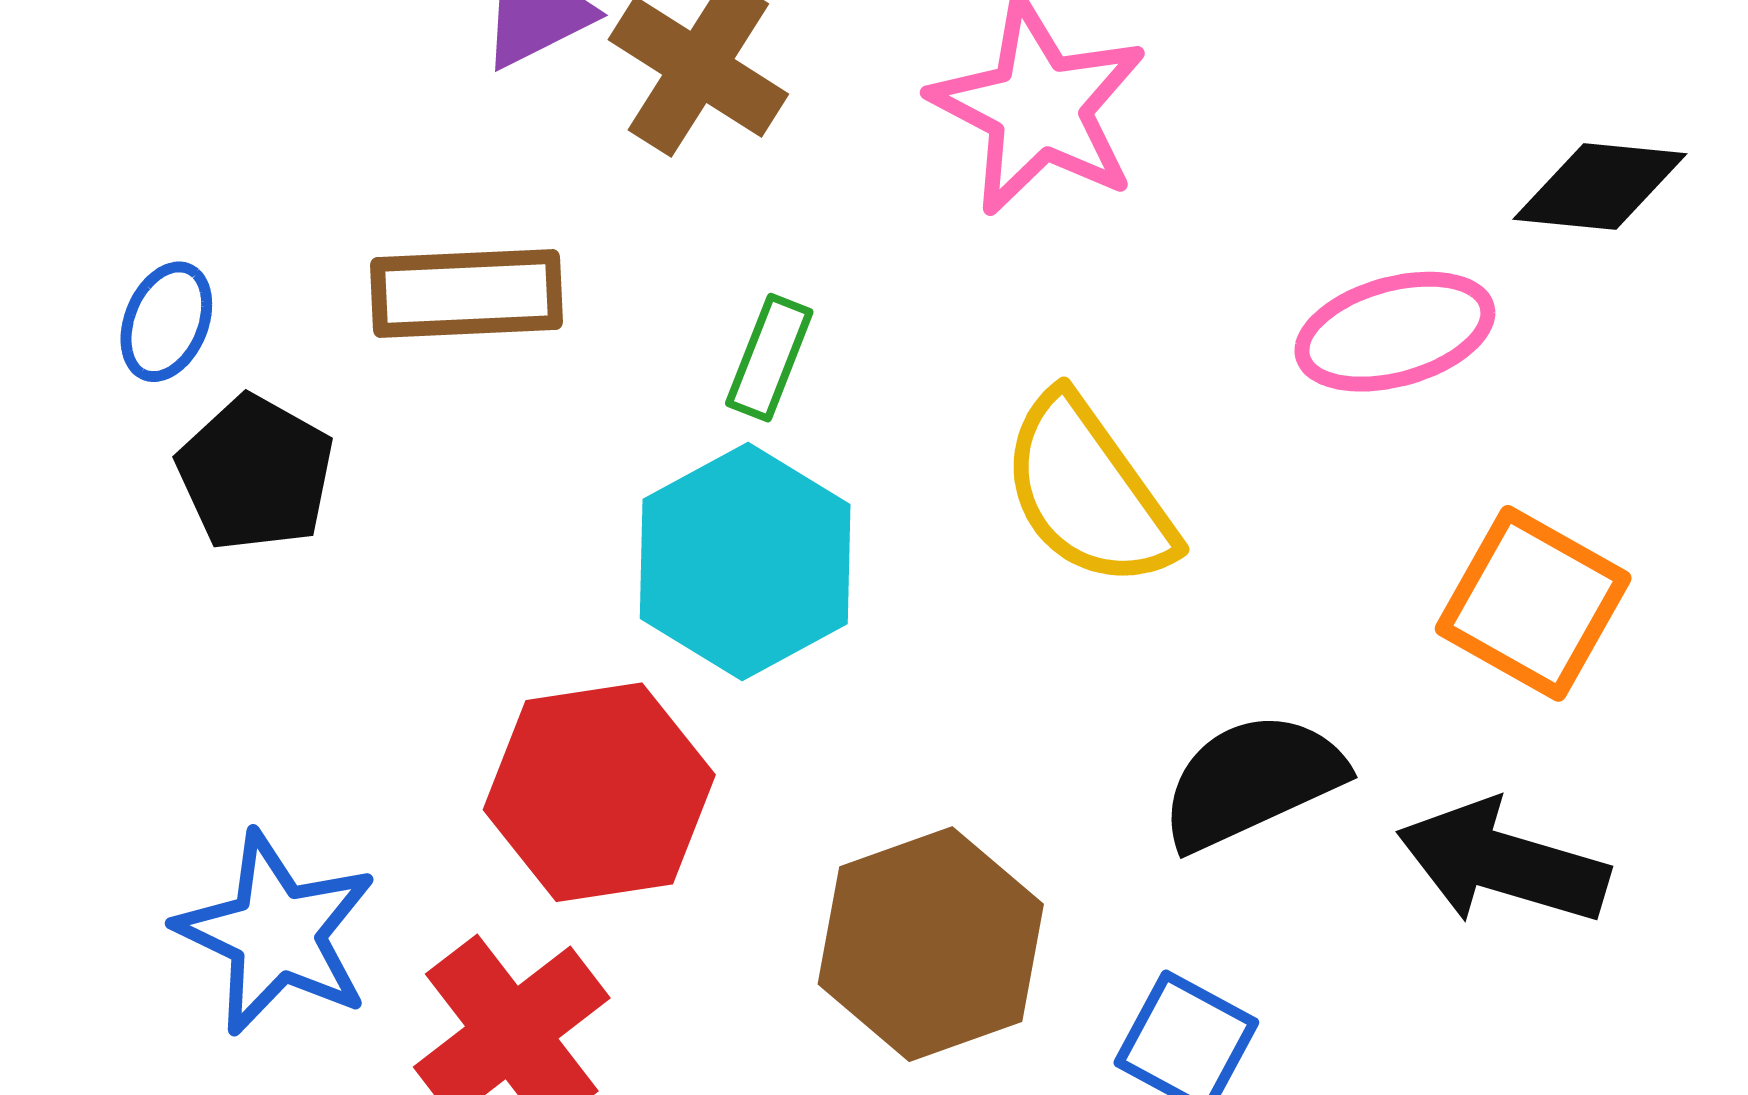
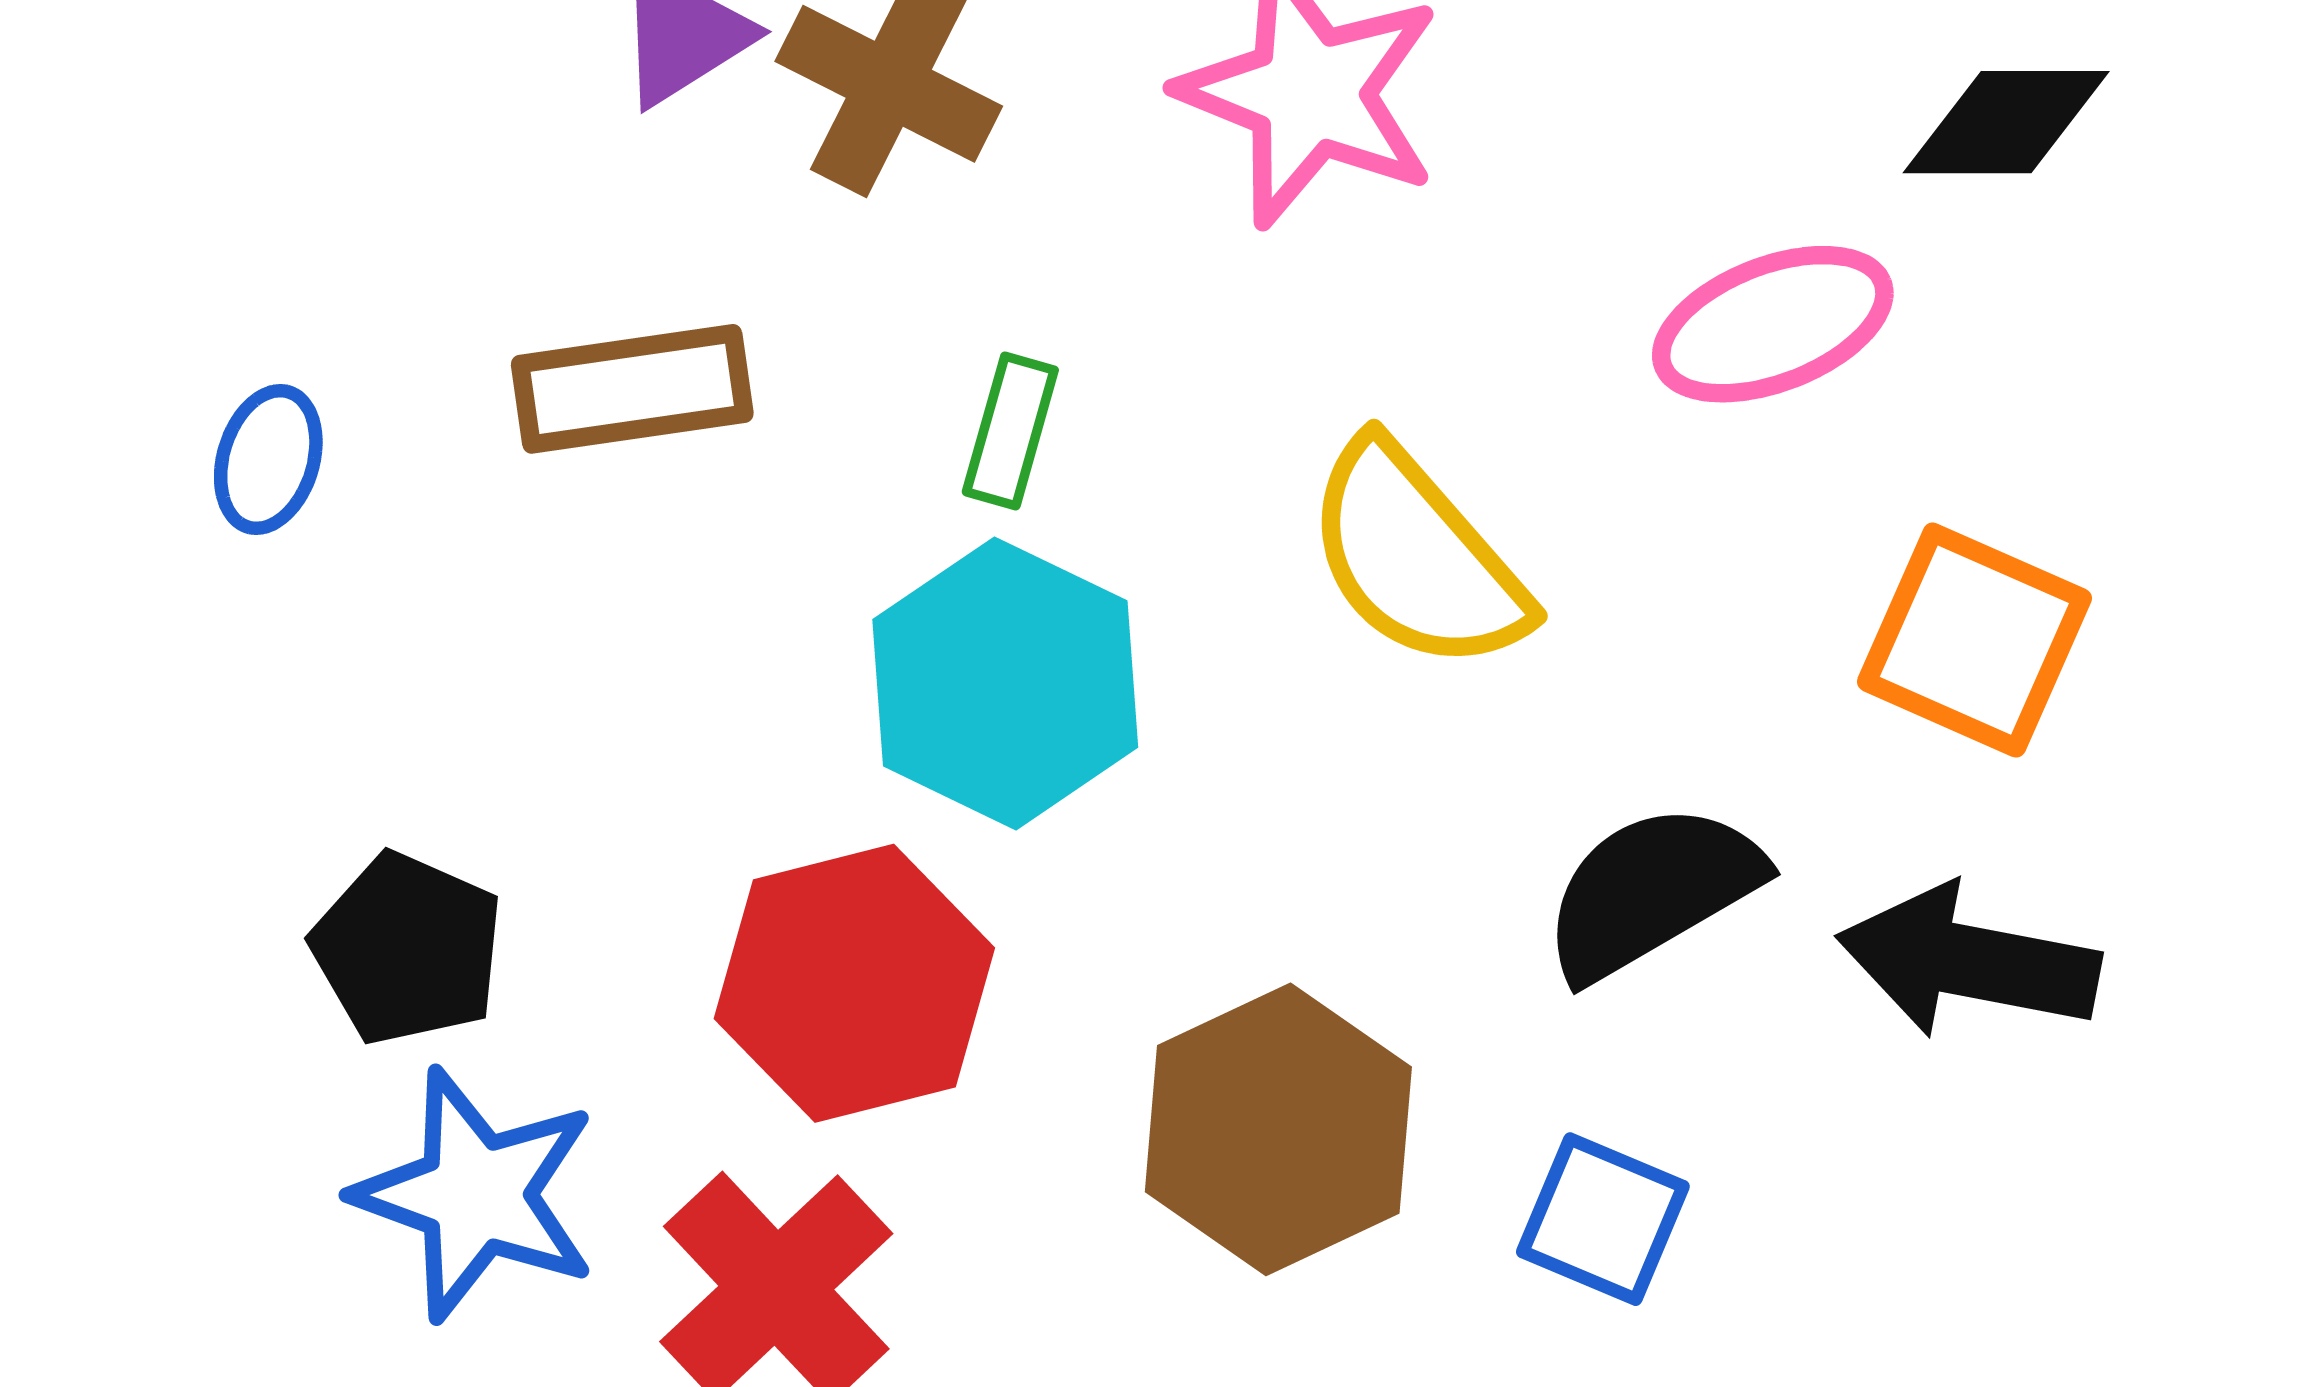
black pentagon: (256, 473) -> (408, 949), moved

